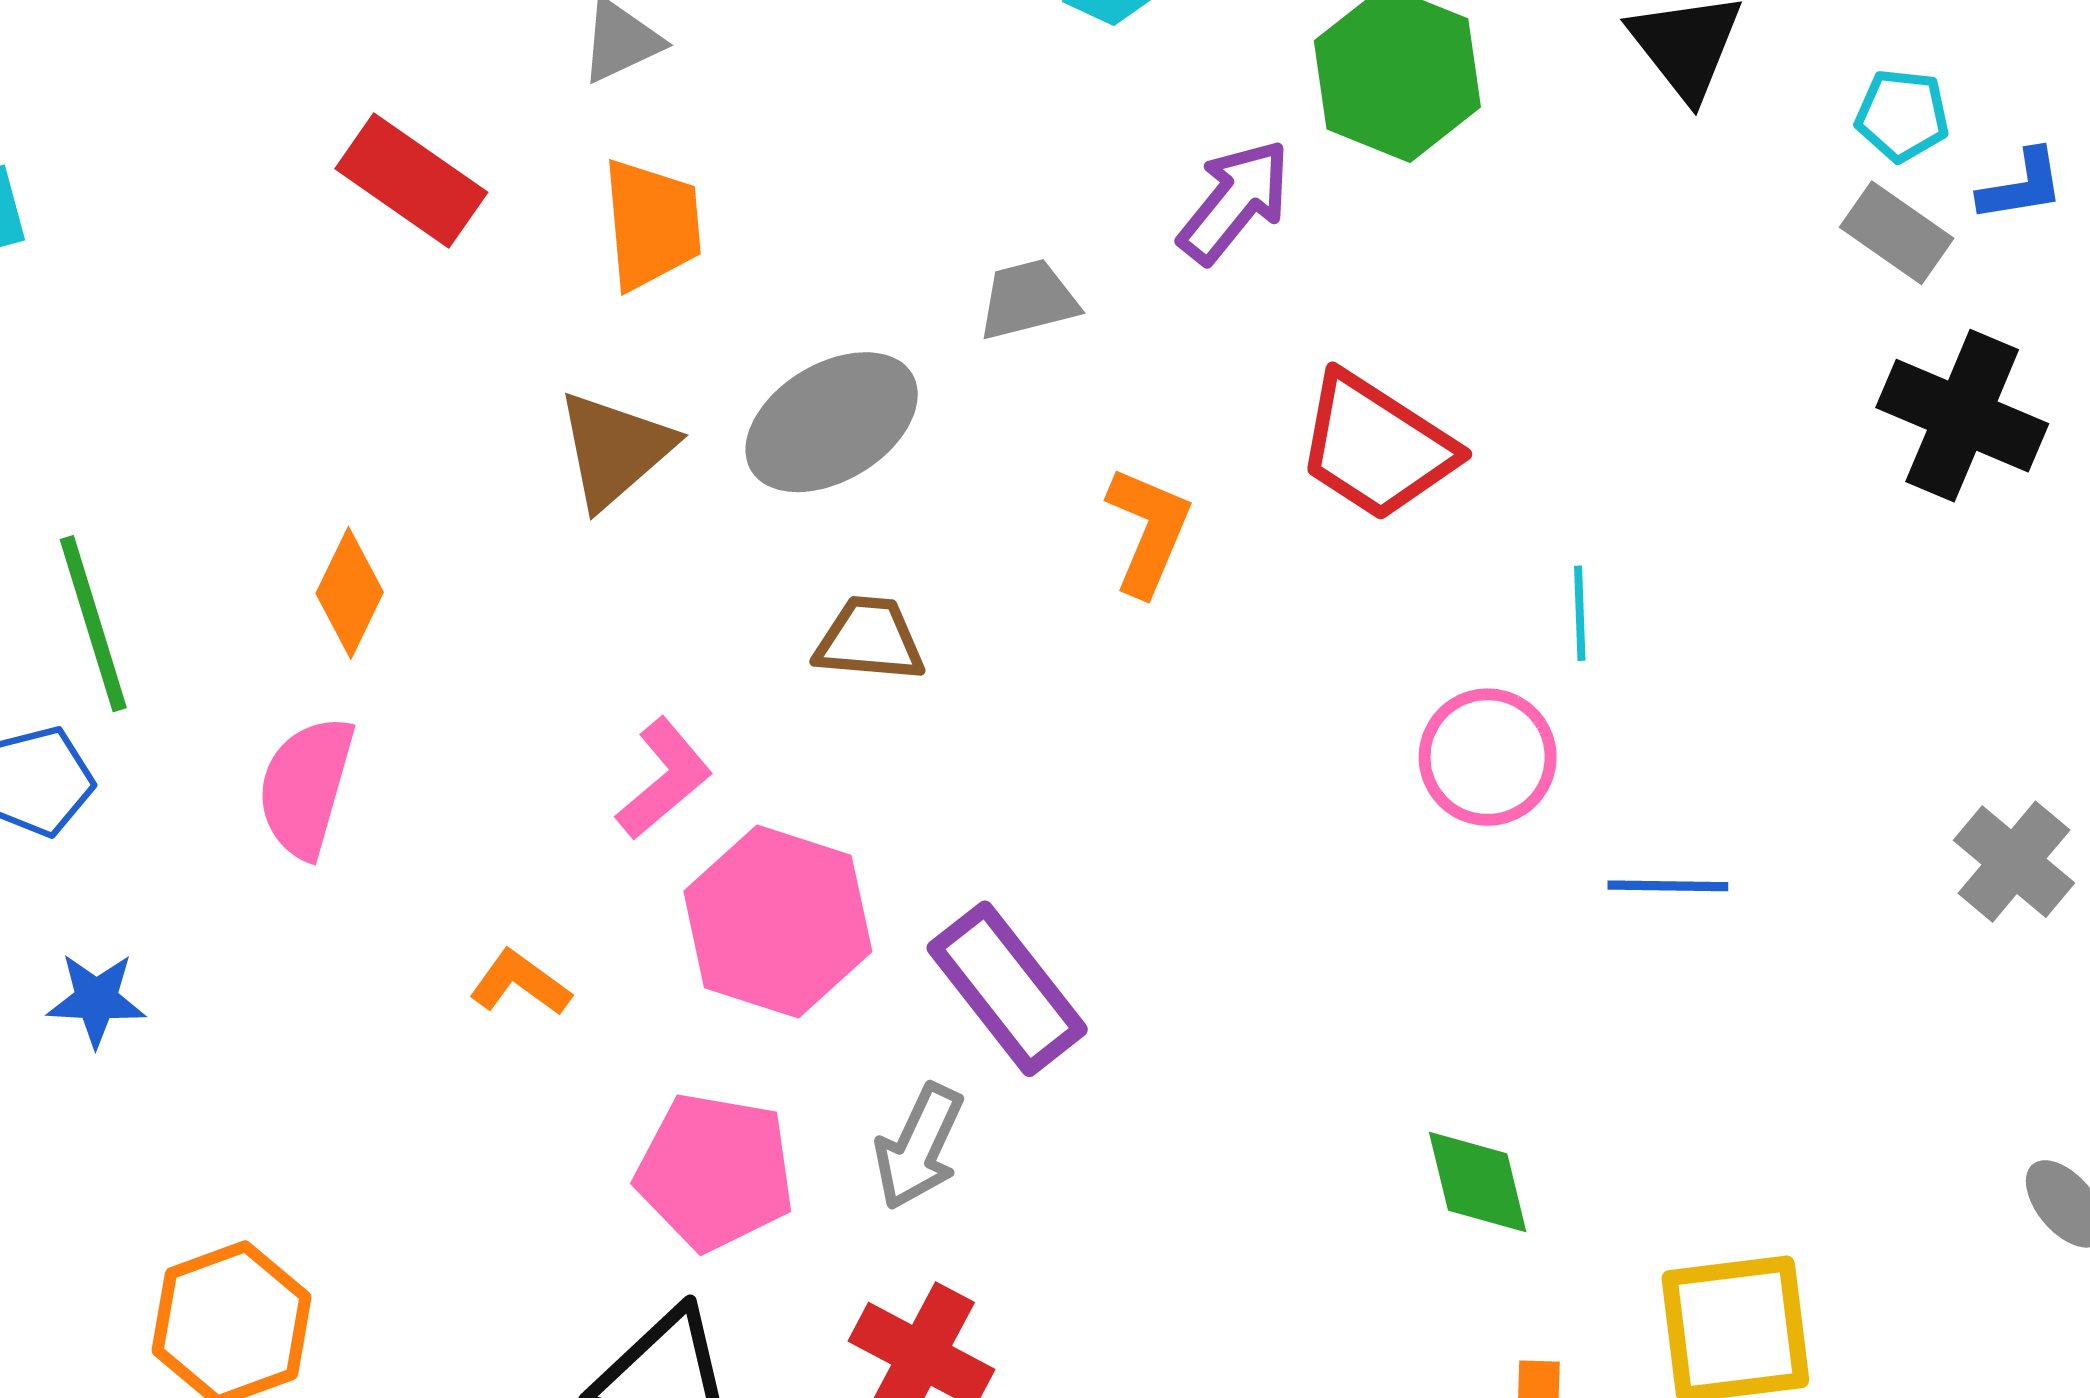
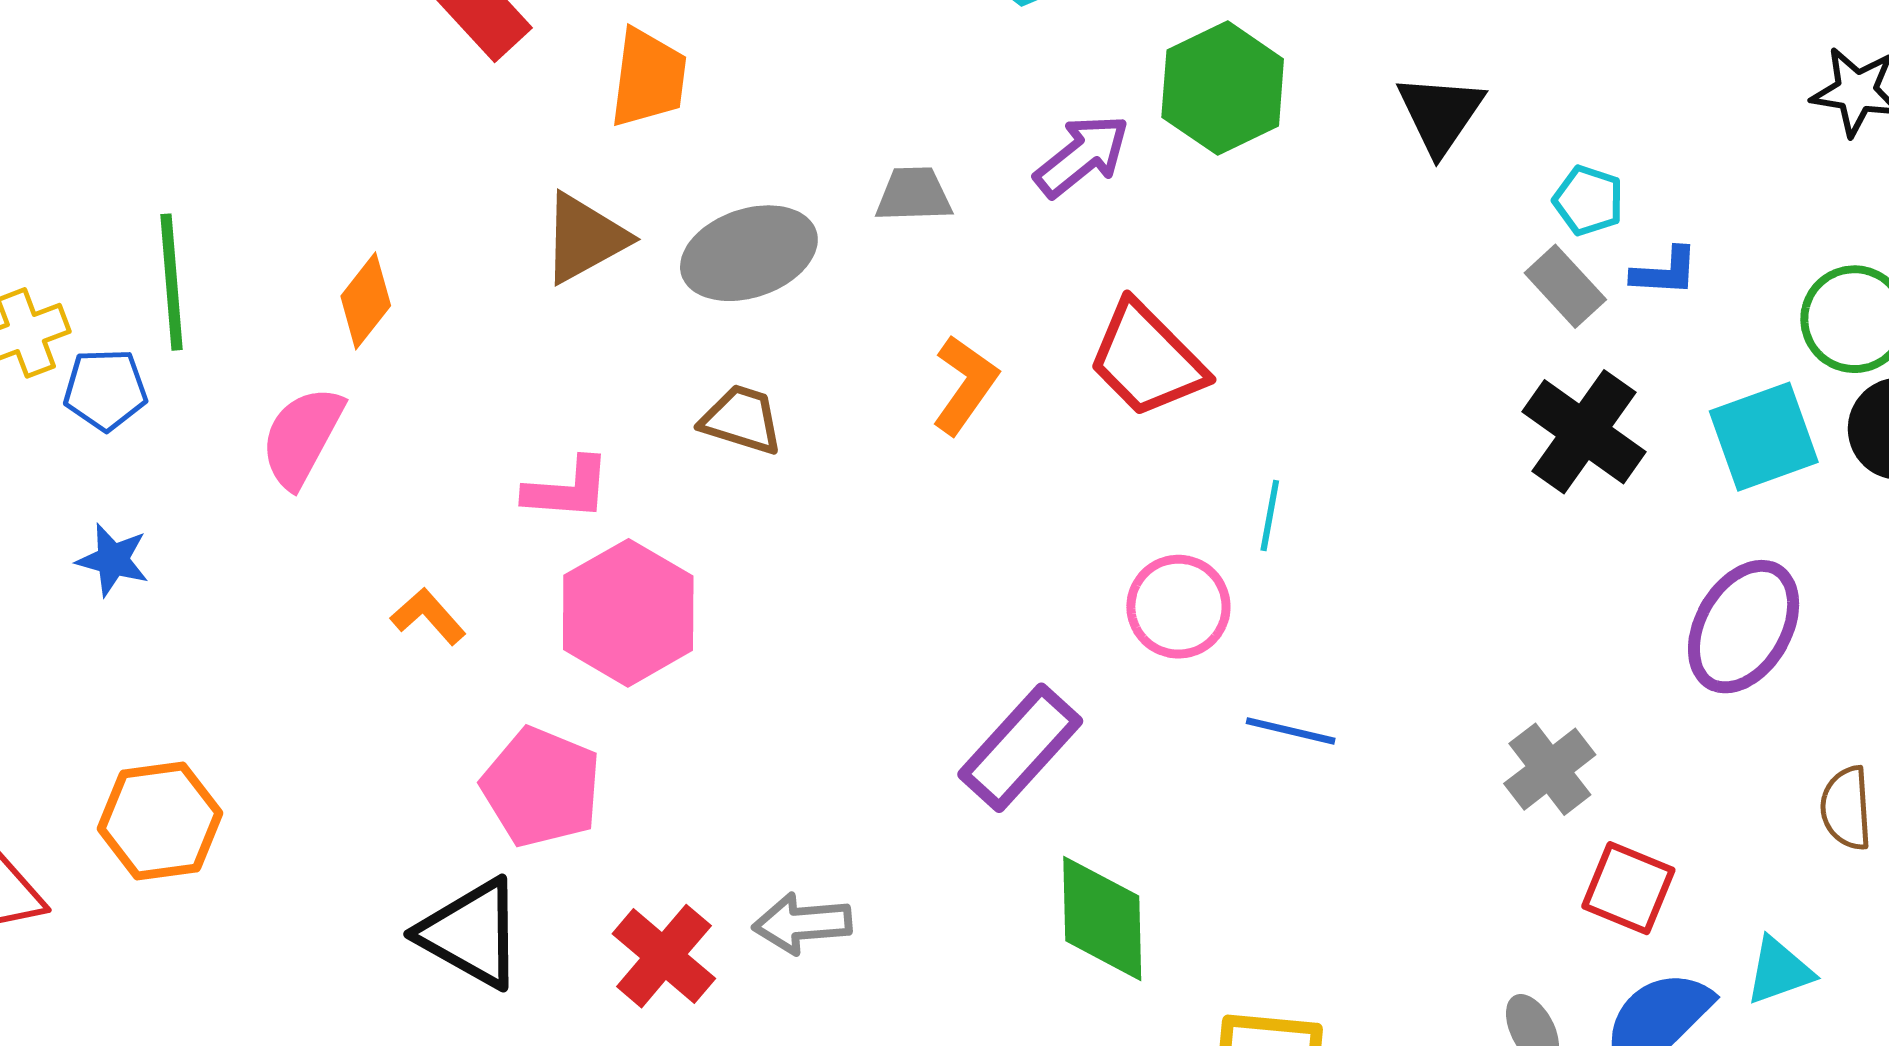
pink L-shape: (664, 779) -> (567, 489), turned 32
purple rectangle: (1007, 989) -> (1020, 748), moved, turned 68
gray arrow: (919, 1147) -> (802, 923), moved, turned 48
green diamond: (1478, 1182) -> (1102, 918), size x1.4

